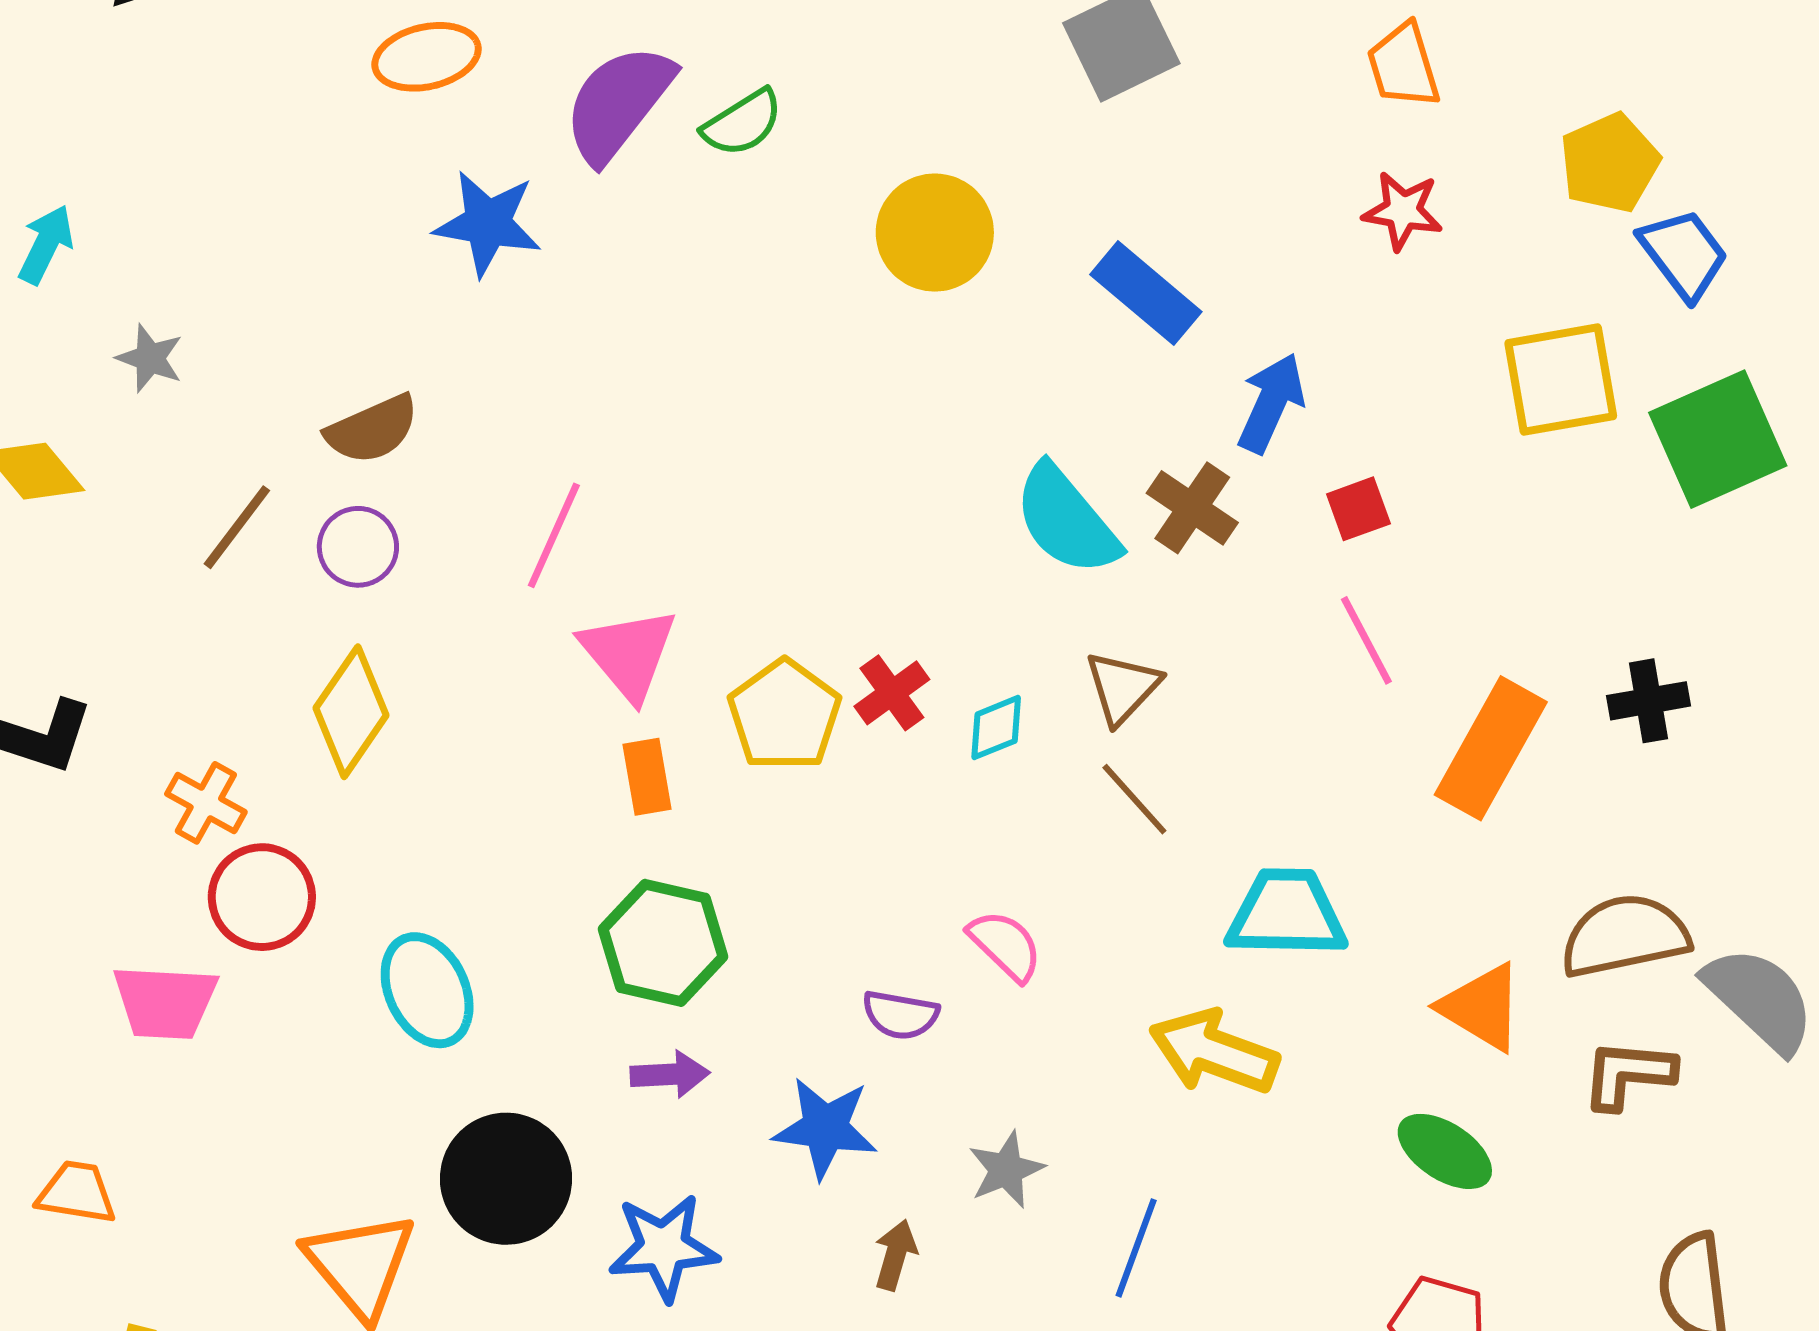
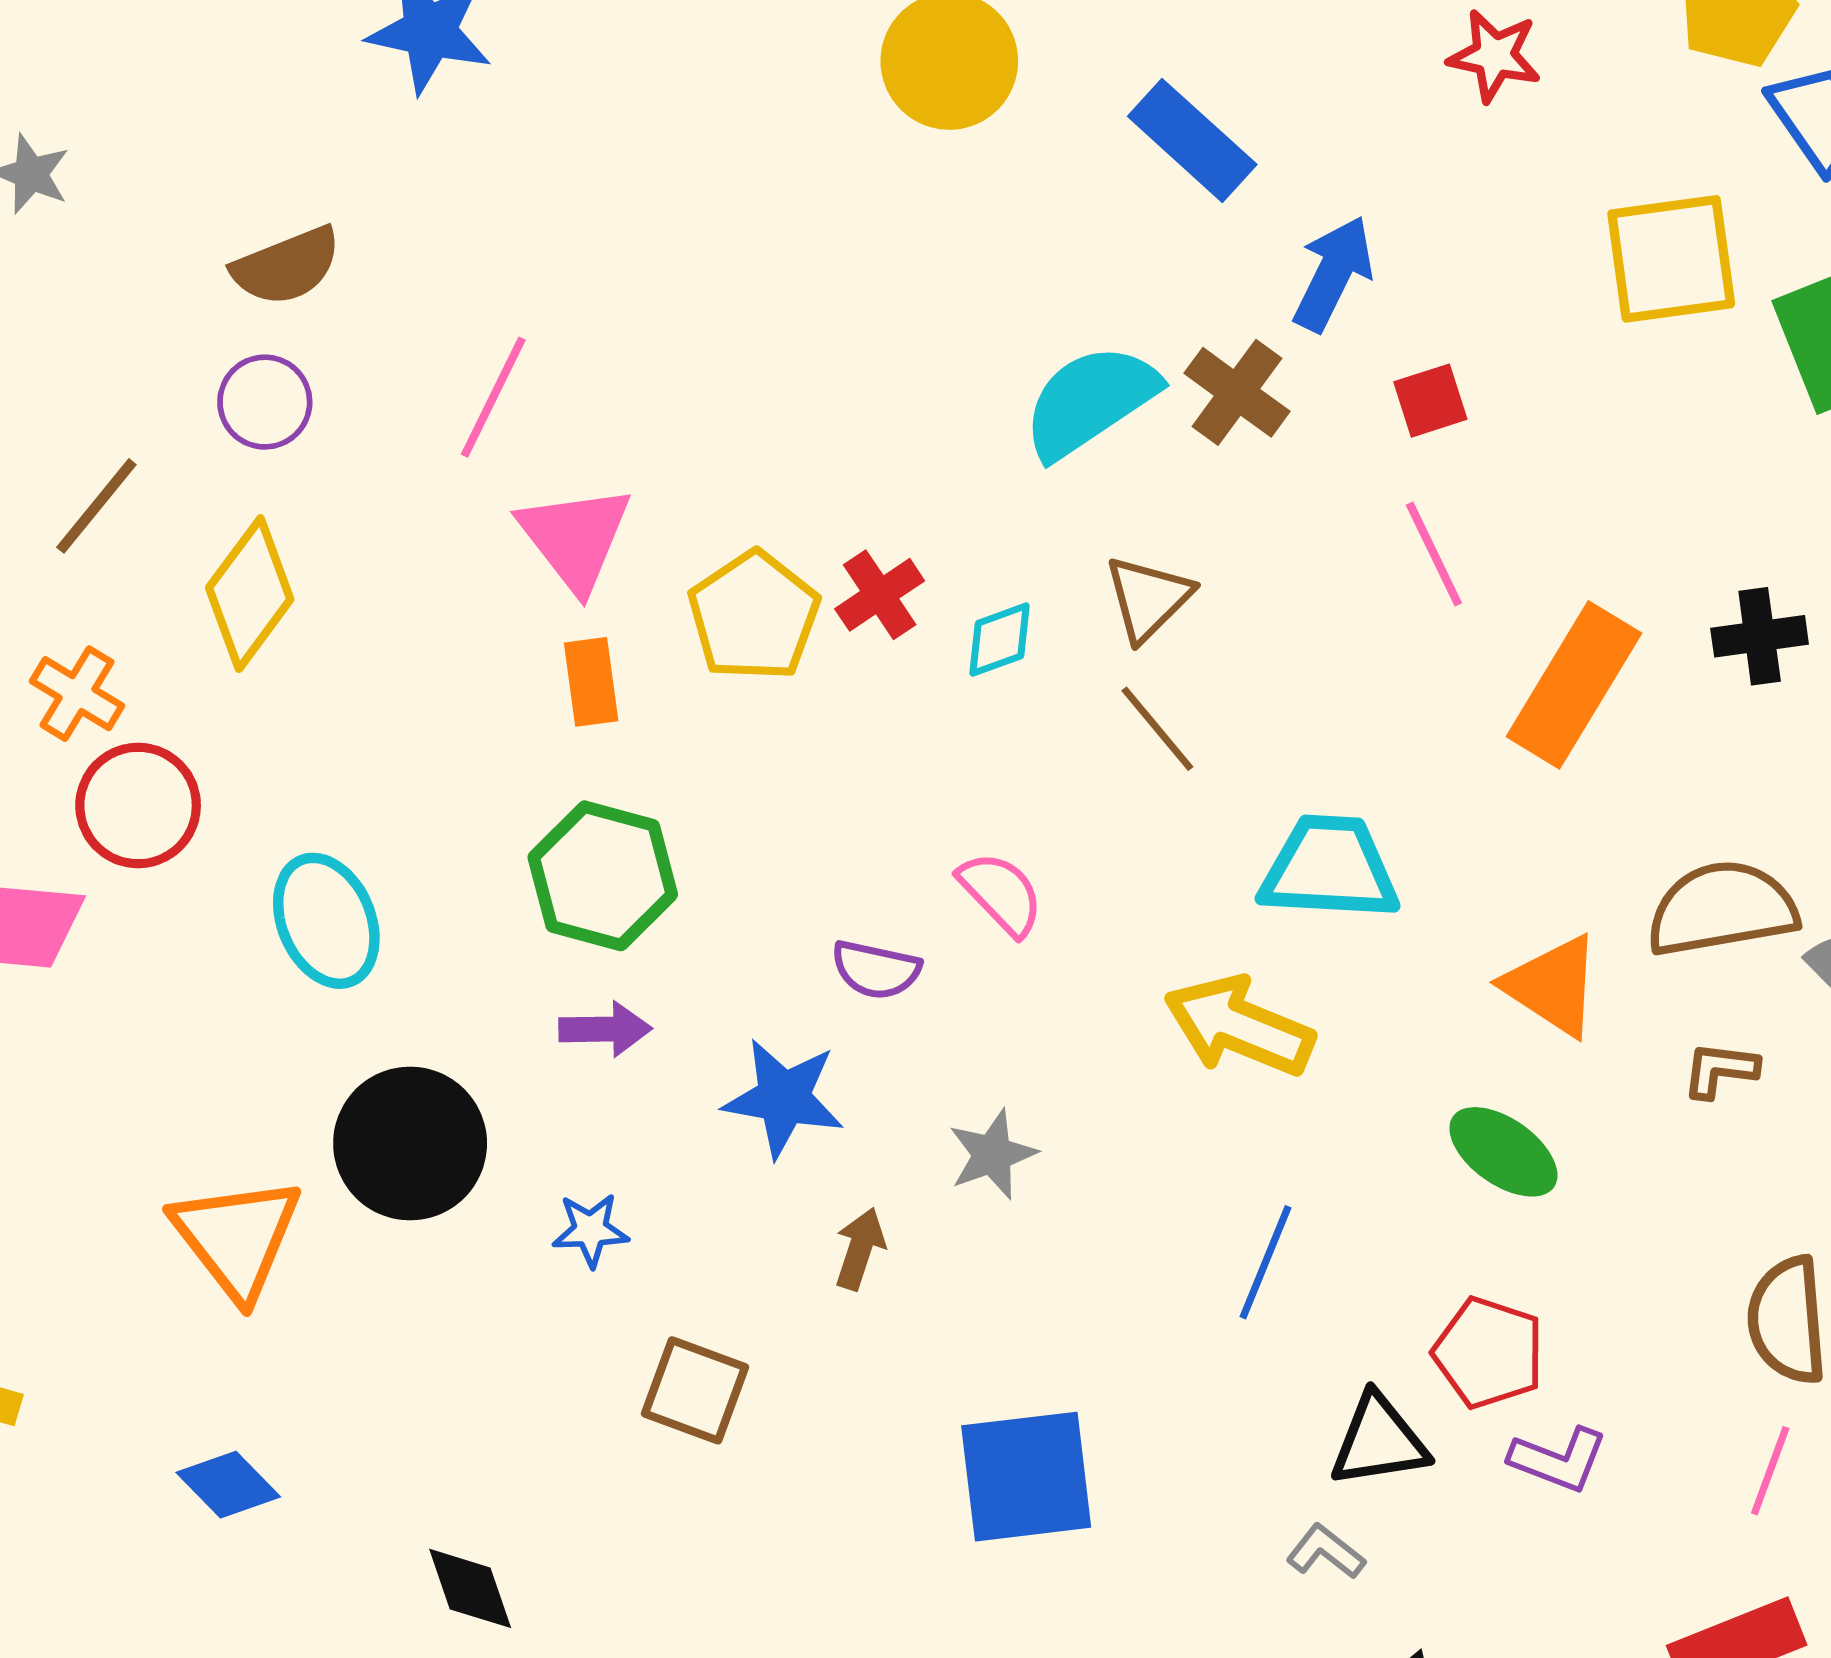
cyan semicircle: (1066, 520) -> (1090, 401), turned 94
brown line: (237, 527) -> (96, 506), moved
brown L-shape: (1628, 1074) -> (1720, 1070), size x0.7
blue star: (664, 1247) -> (590, 1230), size x0.6
blue line: (1136, 1248) -> (1265, 1262), moved

